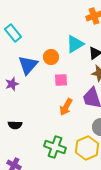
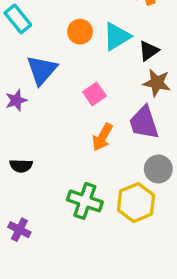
orange circle: (51, 57) -> (80, 32), moved
pink square: (61, 80) -> (94, 94), turned -32

